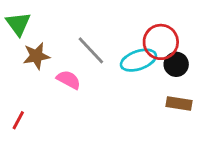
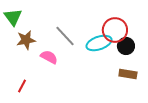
red line: (18, 120) -> (22, 86), moved

